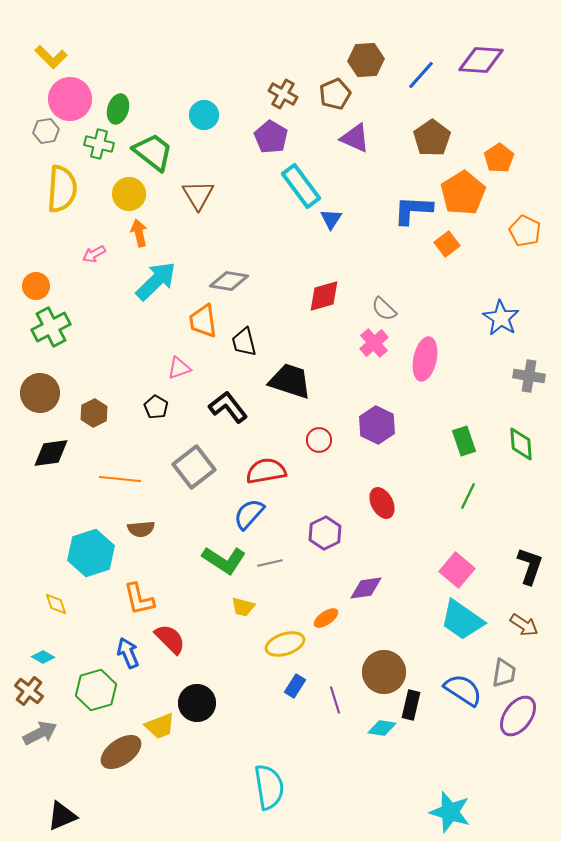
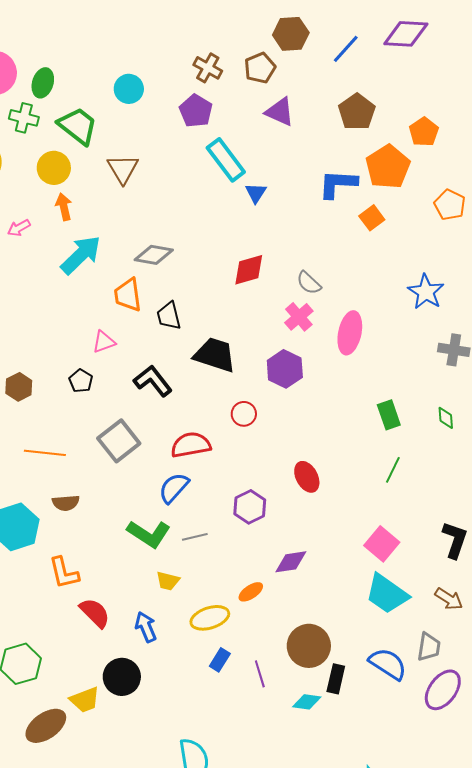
purple hexagon: (377, 425) -> (285, 369), moved
green diamond: (521, 444) -> (446, 418), size x0.7
blue arrow: (128, 653) -> (146, 627), moved

